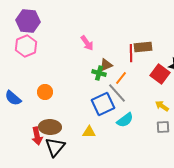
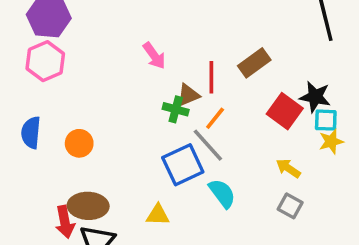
brown rectangle: (143, 47) -> (254, 63), turned -30
red line: (131, 53) -> (211, 77), moved
blue semicircle: (13, 98) -> (31, 133), moved, turned 54
cyan semicircle: (125, 120) -> (222, 193), turned -90
gray square: (163, 127) -> (290, 206), turned 32

